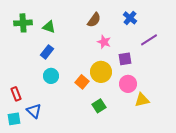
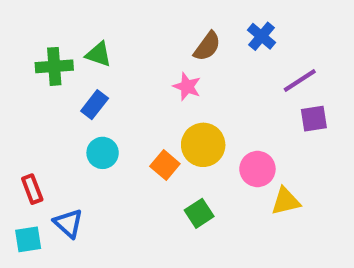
brown semicircle: (94, 20) -> (207, 46), moved
green cross: (23, 23) -> (54, 66), moved
pink star: (104, 42) -> (187, 87), moved
purple square: (125, 59) -> (314, 119), moved

